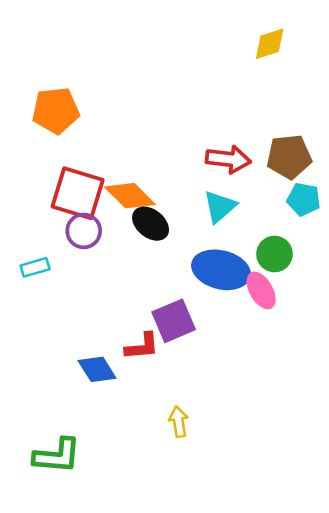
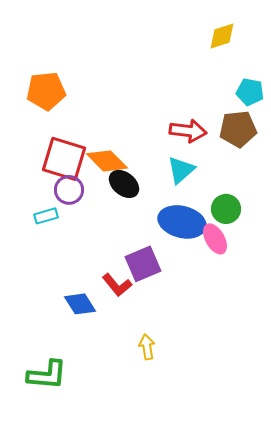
cyan pentagon: (304, 199) -> (250, 92), moved
cyan rectangle: (35, 267) -> (46, 216), moved
red L-shape: (142, 346) -> (117, 285), turned 56

